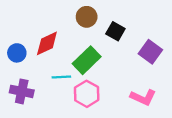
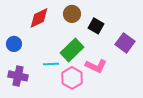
red diamond: (47, 43) -> (39, 18), moved
pink L-shape: (143, 97) -> (96, 66), moved

